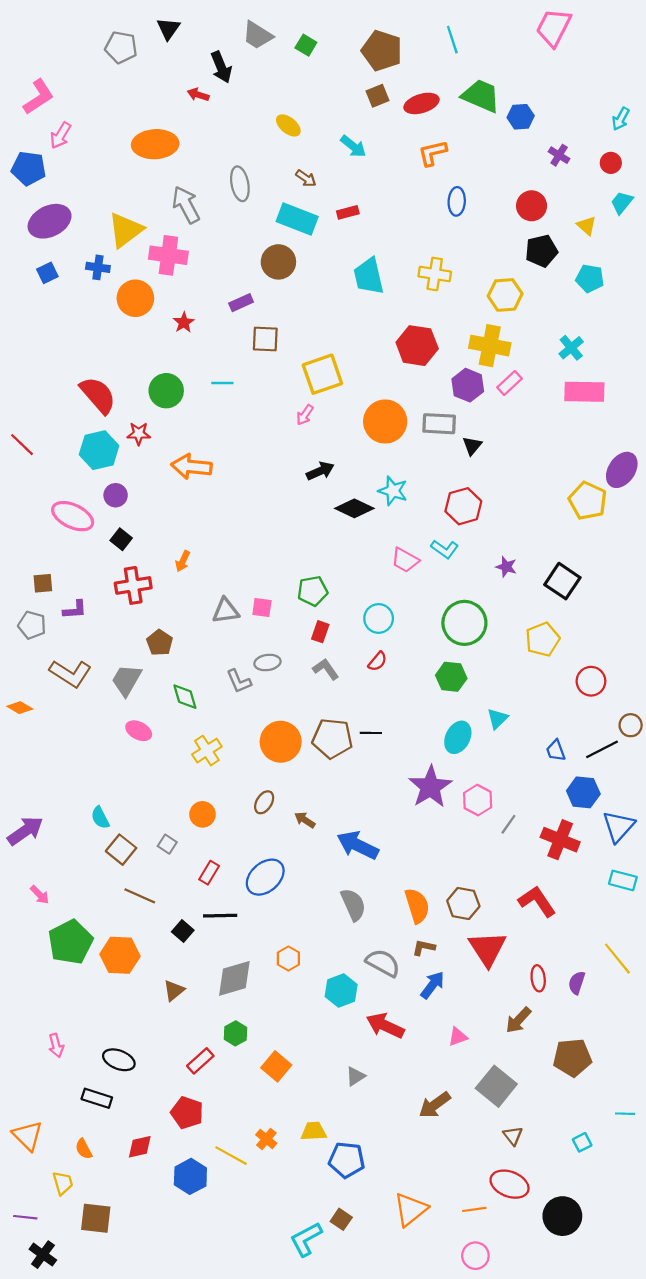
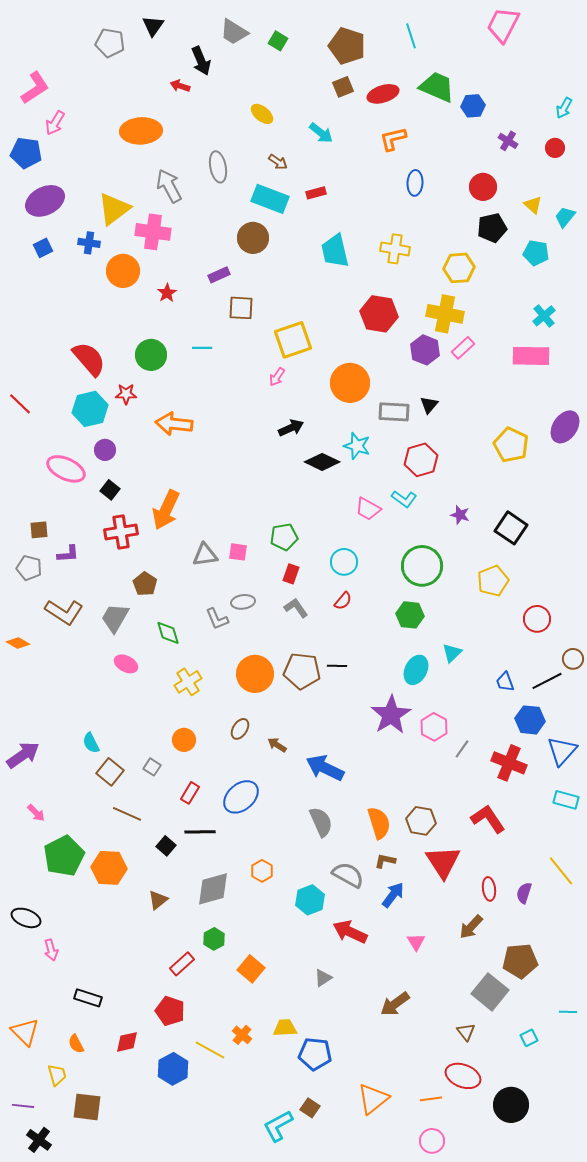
cyan trapezoid: (622, 202) -> (565, 217), moved
cyan cross: (571, 348) -> (544, 316), moved
gray rectangle: (439, 424) -> (394, 412), moved
yellow pentagon: (588, 501) -> (511, 445), moved
orange arrow: (183, 561) -> (166, 510), size x2.0
pink triangle: (458, 1037) -> (416, 942), turned -42
black ellipse: (119, 1060) -> (26, 918), moved
gray square: (496, 1086) -> (490, 992), moved

